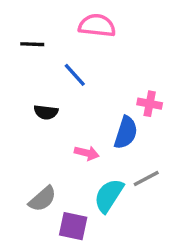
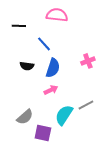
pink cross: (150, 104) -> (88, 61), turned -32
blue semicircle: (126, 133) -> (53, 68), moved
pink arrow: (87, 153) -> (51, 90), turned -40

